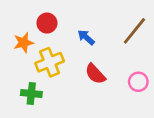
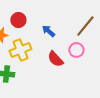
pink circle: (138, 82) -> (76, 50), moved

